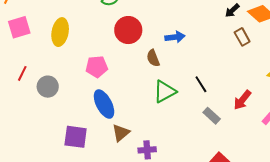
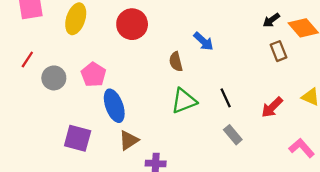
red circle: (128, 30) -> (132, 24), moved
blue arrow: (175, 37) -> (203, 41), turned 42
pink pentagon: (97, 67) -> (93, 75), moved, turned 30
red arrow: (242, 100) -> (272, 107), moved

